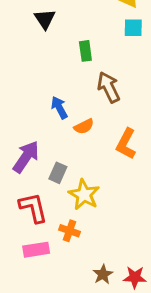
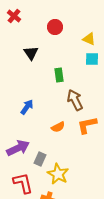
blue arrow: (59, 108) -> (27, 107), moved, turned 63
orange L-shape: (126, 144) -> (87, 125), moved, turned 50
purple arrow: (26, 157) -> (18, 148), turned 30

